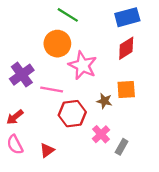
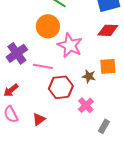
red diamond: (126, 48) -> (108, 30), turned 35
gray rectangle: (122, 147) -> (104, 126), moved

